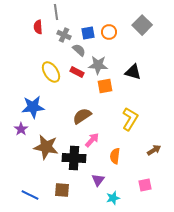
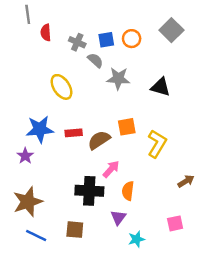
gray line: (56, 12) -> (28, 14), moved
red rectangle: (77, 72) -> (74, 133), moved, turned -32
orange square: (105, 86) -> (127, 127), moved
brown star: (46, 147) -> (28, 202), moved, turned -30
orange semicircle: (115, 156) -> (128, 191), moved

